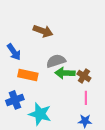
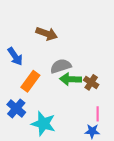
orange rectangle: (28, 75) -> (30, 81), turned -66
pink line: (86, 98) -> (98, 114), moved
blue cross: (15, 100) -> (16, 108), turned -30

